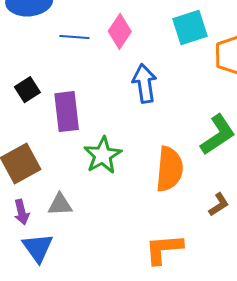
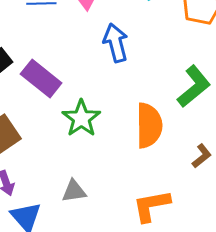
purple rectangle: (67, 112) -> (41, 79), turned -39
gray triangle: (60, 205) -> (74, 191), moved

